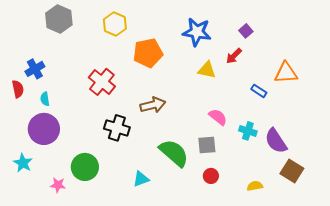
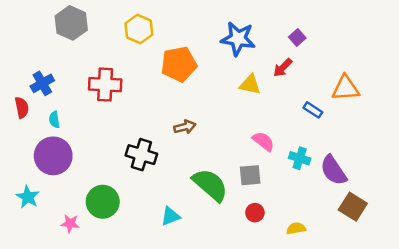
red cross: (102, 82) -> (105, 85), moved, turned -36
brown arrow: (153, 105) -> (185, 127), size x0.7
yellow semicircle: (255, 186) -> (296, 228), moved

